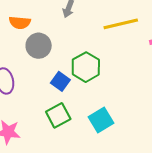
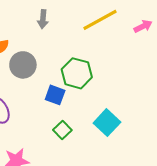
green square: (58, 115) -> (62, 130), size x0.7

